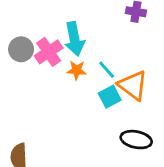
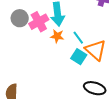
cyan square: (110, 97) -> (79, 57), turned -35

